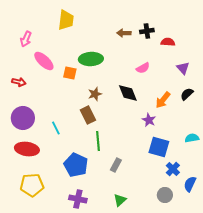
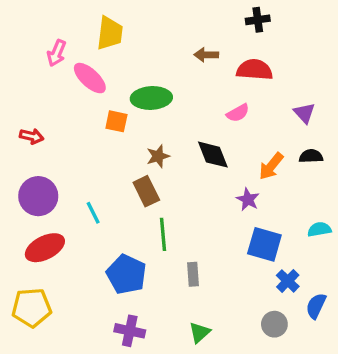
black cross: (147, 31) -> (258, 20), moved
pink arrow: (26, 39) -> (57, 53), moved
red semicircle: (168, 42) -> (254, 70), moved, size x1.5
pink ellipse: (44, 61) -> (90, 78), moved
black semicircle: (187, 94) -> (311, 156), turned 40
red ellipse: (27, 149) -> (45, 248), turned -35
gray rectangle: (116, 165) -> (193, 274), turned -32
yellow pentagon: (32, 185) -> (32, 308), moved

